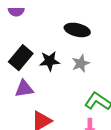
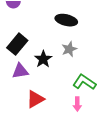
black star: (50, 61) -> (43, 59), moved, turned -30

